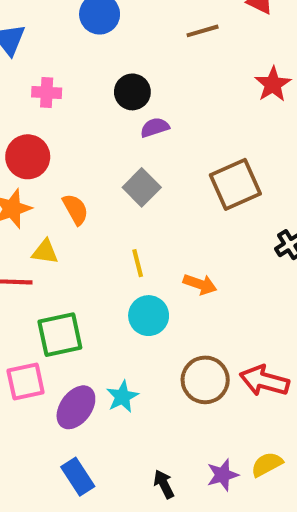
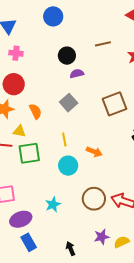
brown line: (203, 31) -> (103, 44), moved
pink cross: (47, 92) -> (16, 53), moved
green square: (60, 335) -> (29, 153), moved
purple ellipse: (76, 407) -> (21, 219), moved, turned 30
purple star: (223, 475) -> (102, 237), moved

